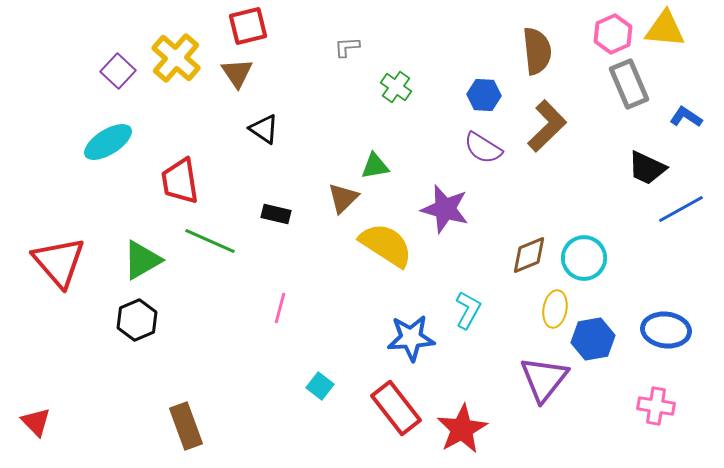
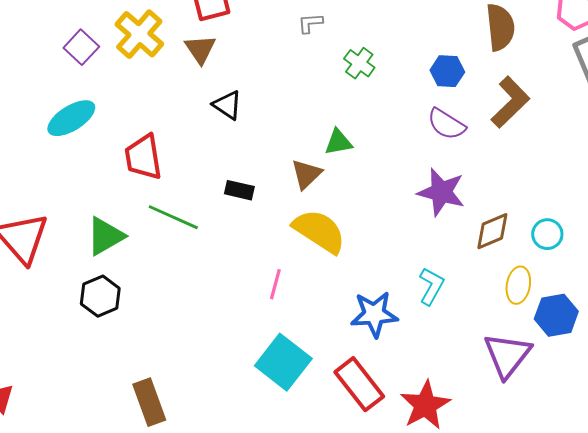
purple star: (445, 209) -> (441, 192), moved
yellow semicircle: (386, 245) -> (319, 231), moved
cyan circle: (584, 258) -> (547, 234), size x0.7
pink line: (280, 308) -> (275, 284), moved
cyan square: (320, 386) -> (283, 362), size x2.0

